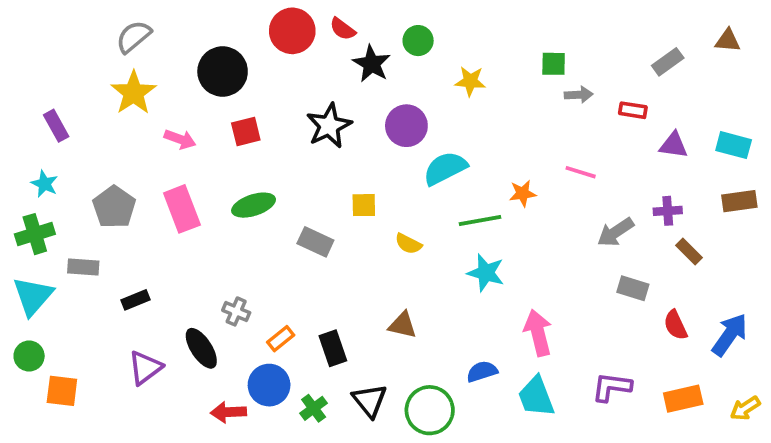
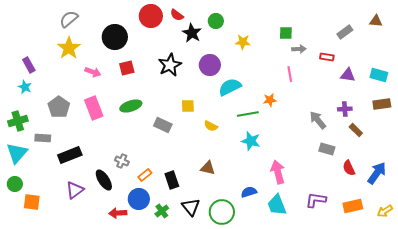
pink line: (581, 172) -> (290, 74), moved, turned 63
cyan star: (45, 184) -> (25, 87), moved
gray arrow: (615, 232) -> (318, 120), turned 84
black rectangle: (135, 300) -> (70, 155), size x1.6

